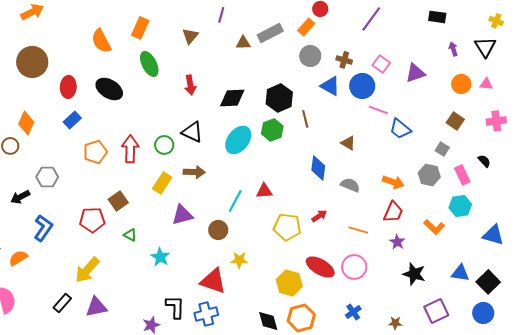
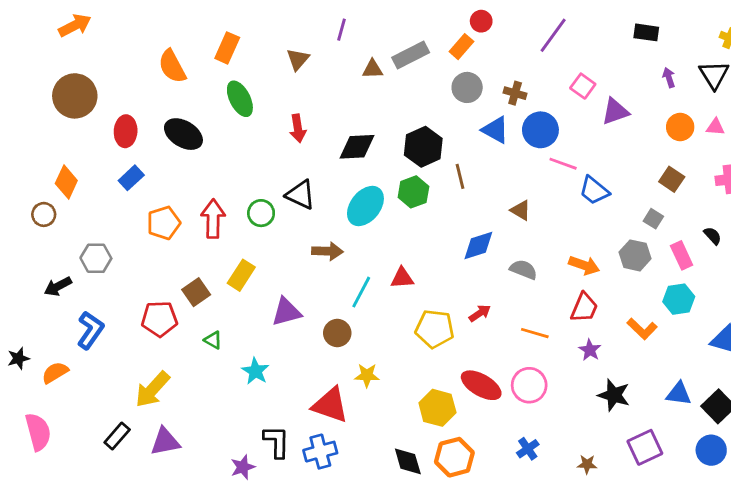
pink square: (381, 64) -> (583, 86), moved
blue diamond: (318, 168) -> (478, 246), turned 65
brown arrow: (194, 172) -> (327, 251), moved
yellow rectangle: (162, 183) -> (241, 275), moved

